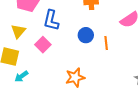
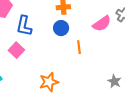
blue circle: (86, 35) -> (61, 28), moved

